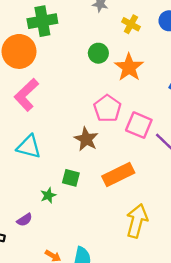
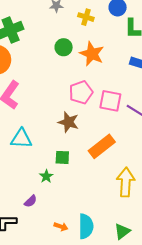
pink pentagon: (107, 108) -> (81, 92), turned 30

